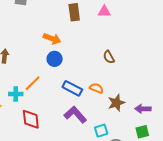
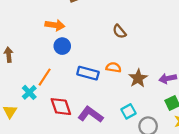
cyan cross: (16, 94) -> (29, 92), turned -32
purple L-shape: (75, 115) -> (90, 114), moved
red diamond: (31, 119) -> (61, 107), moved

